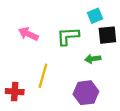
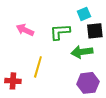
green arrow: (93, 59) -> (82, 52), size x1.5
purple hexagon: (86, 93) -> (88, 83), moved

